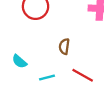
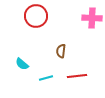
red line: (83, 75) -> (77, 76), turned -36

